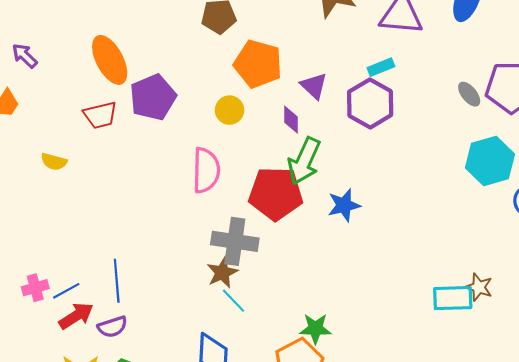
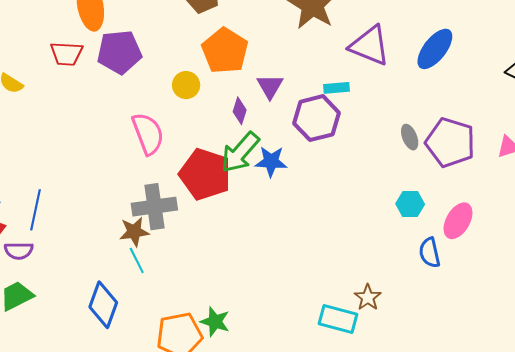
cyan hexagon: (490, 161) -> (410, 204), size x0.6
pink semicircle: (206, 170) -> (148, 134), turned -39
blue star: (344, 205) -> (271, 161), moved
gray cross: (235, 241) -> (154, 207), turned -33
brown star: (479, 287) -> (368, 297), moved
green star: (315, 329) -> (215, 322), moved

